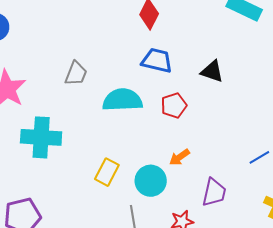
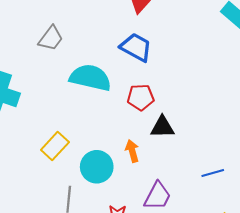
black triangle: (212, 71) -> (162, 127), moved, turned -35
orange arrow: (180, 157) -> (132, 151), turned 95

